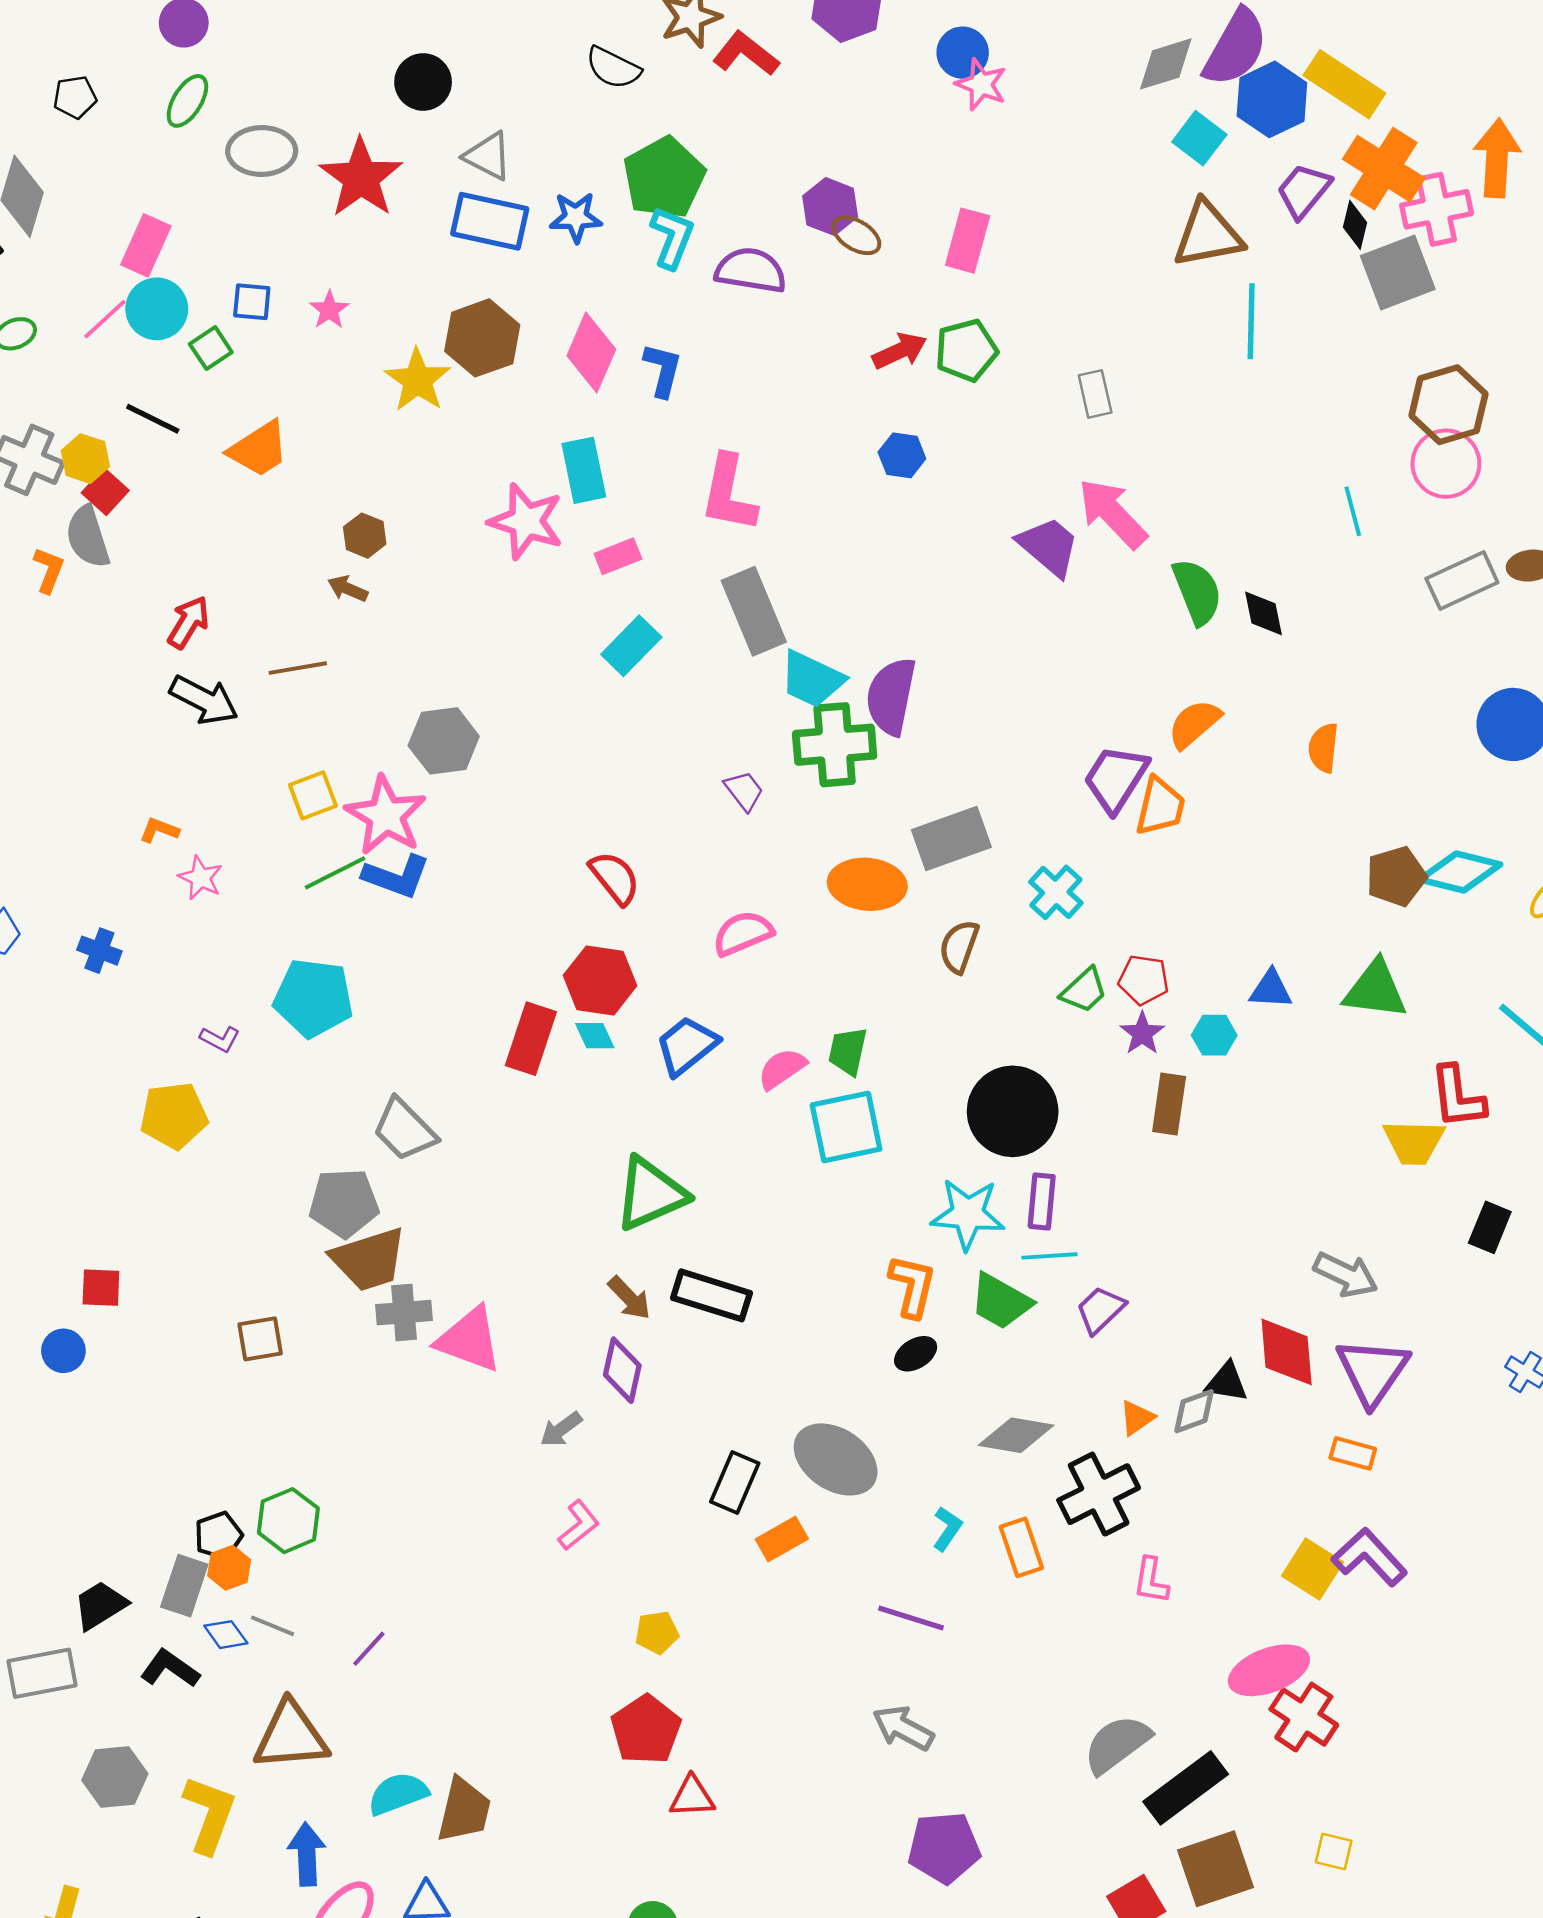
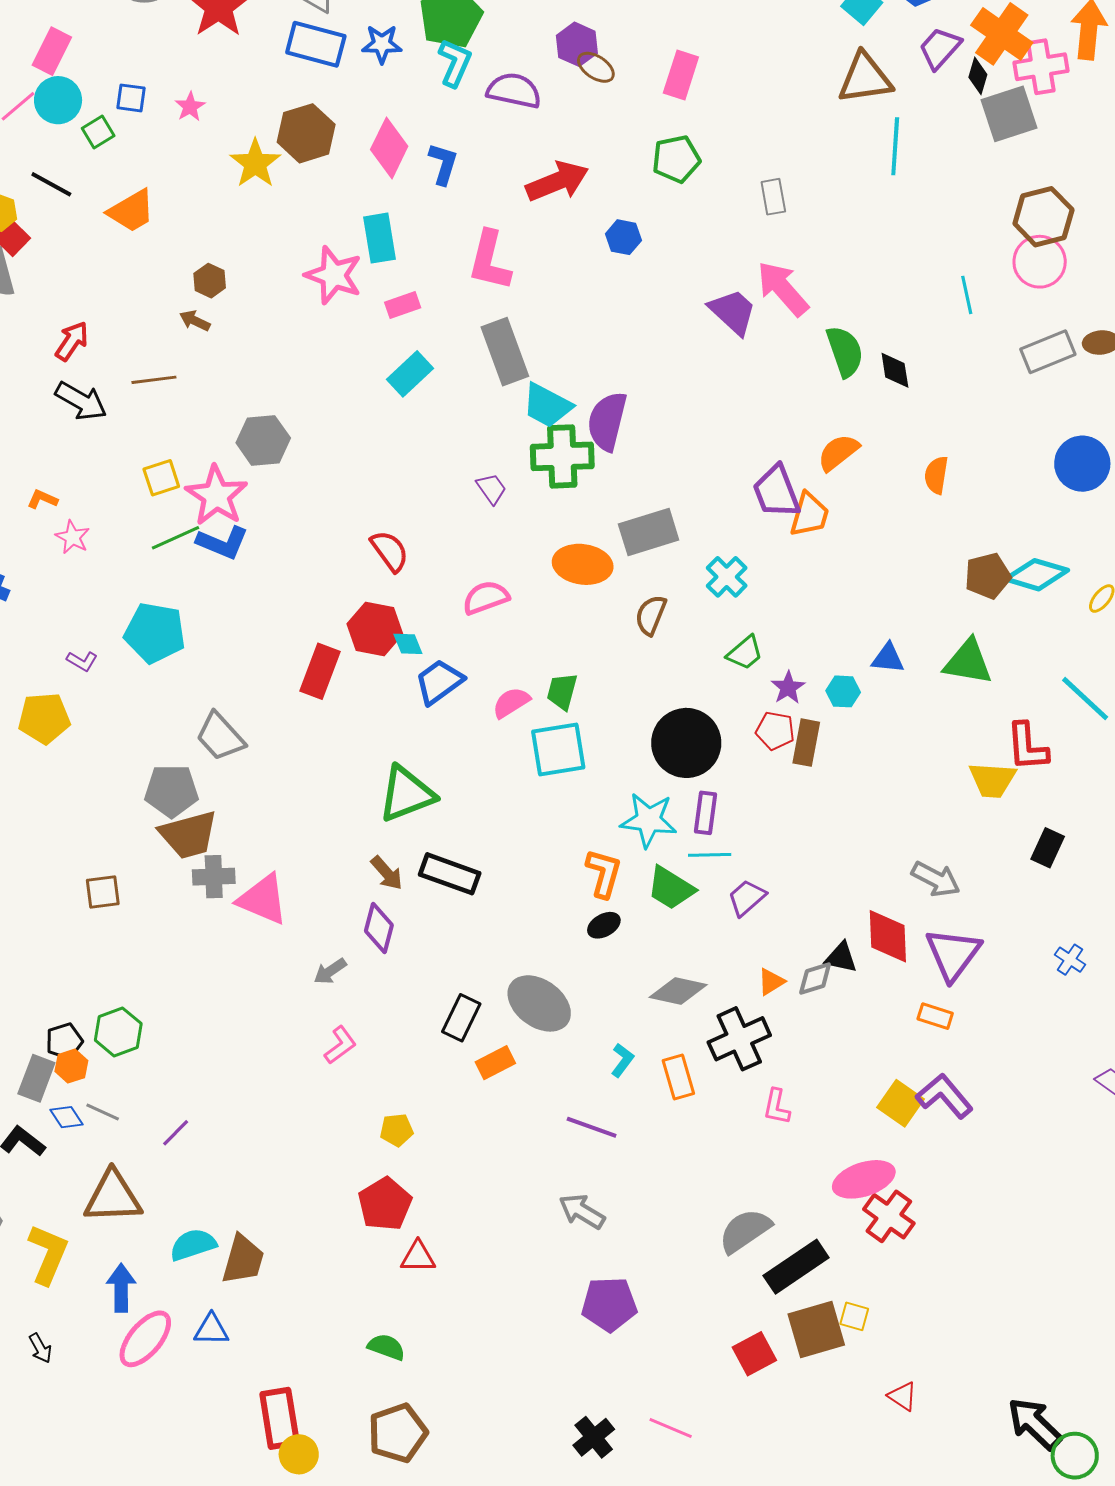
red arrow: (900, 351) -> (557, 181), moved, size x1.5
purple trapezoid: (1116, 778) -> (776, 492), turned -56
red pentagon: (1144, 980) -> (775, 731), moved
cyan diamond: (595, 1036) -> (408, 644), moved
yellow square: (1334, 1852) -> (854, 1316), moved

